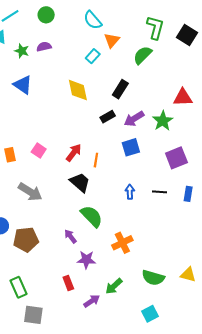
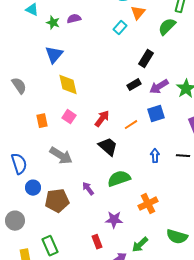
blue triangle: (23, 85) -> (54, 55), turned 36
yellow diamond: (78, 90) -> (68, 85), moved
orange line: (96, 160) -> (131, 125), moved, turned 48
green semicircle: (92, 216) -> (119, 179), turned -65
purple arrow: (70, 236) -> (88, 189), moved

